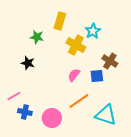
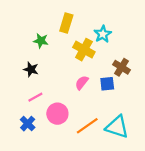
pink line: (14, 96) -> (35, 97), moved
orange line: (79, 101) -> (87, 126), moved
blue cross: (25, 112) -> (28, 124), turned 32
pink circle: (52, 118) -> (57, 114), moved

